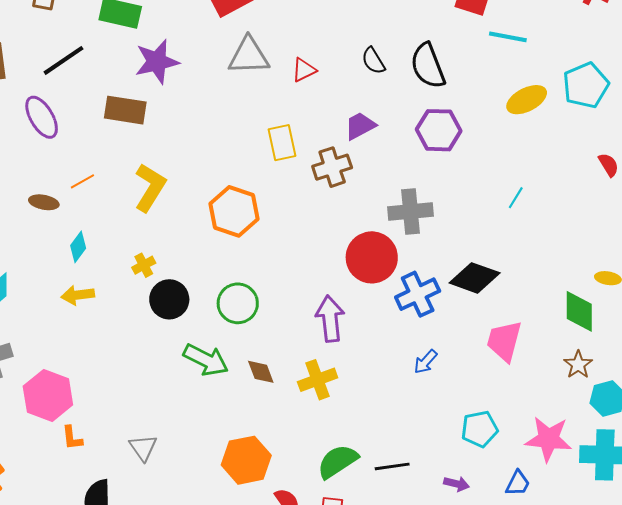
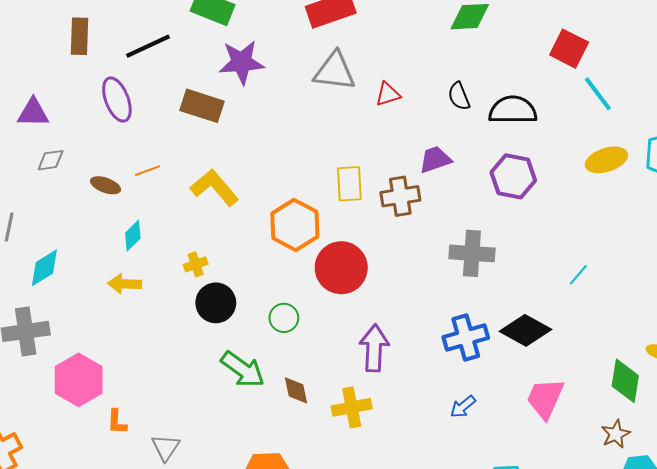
cyan line: (508, 37) -> (598, 94), turned 33
black semicircle: (428, 66) -> (513, 110), turned 102
yellow rectangle: (282, 143) -> (349, 184), moved
yellow L-shape: (150, 187) -> (214, 187), turned -81
cyan line: (516, 198) -> (578, 275), moved
red circle: (372, 257) -> (341, 268), moved
green circle: (238, 303) -> (284, 318), size x0.7
orange L-shape: (72, 438) -> (117, 422), moved

